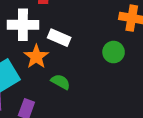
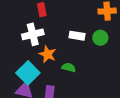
white rectangle: (59, 38) -> (77, 36), moved

